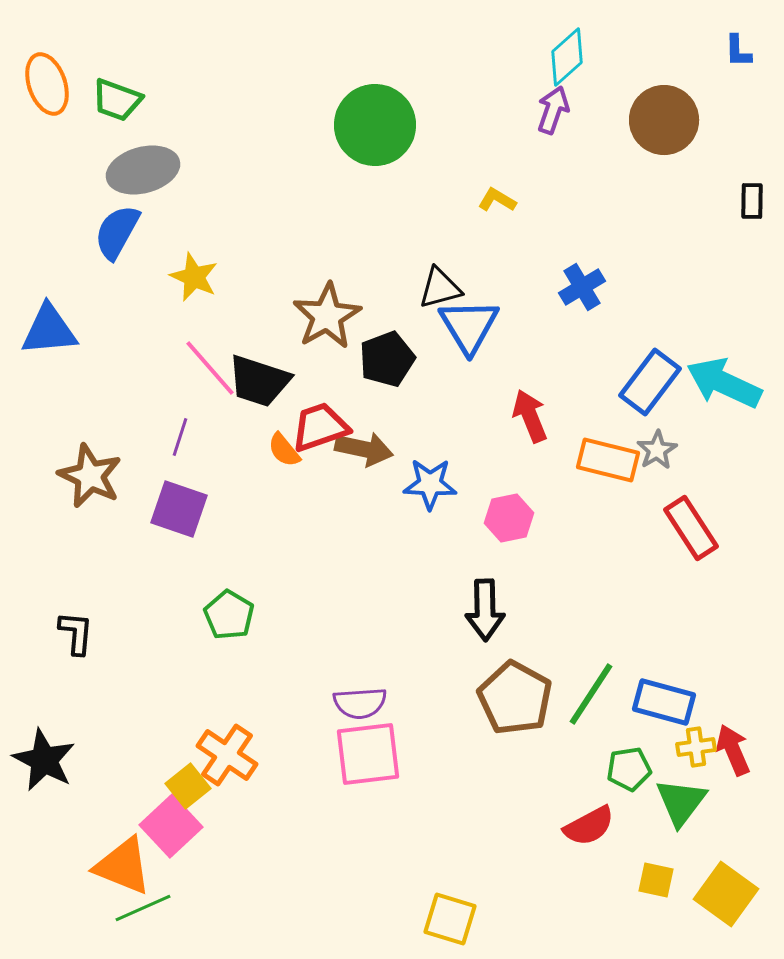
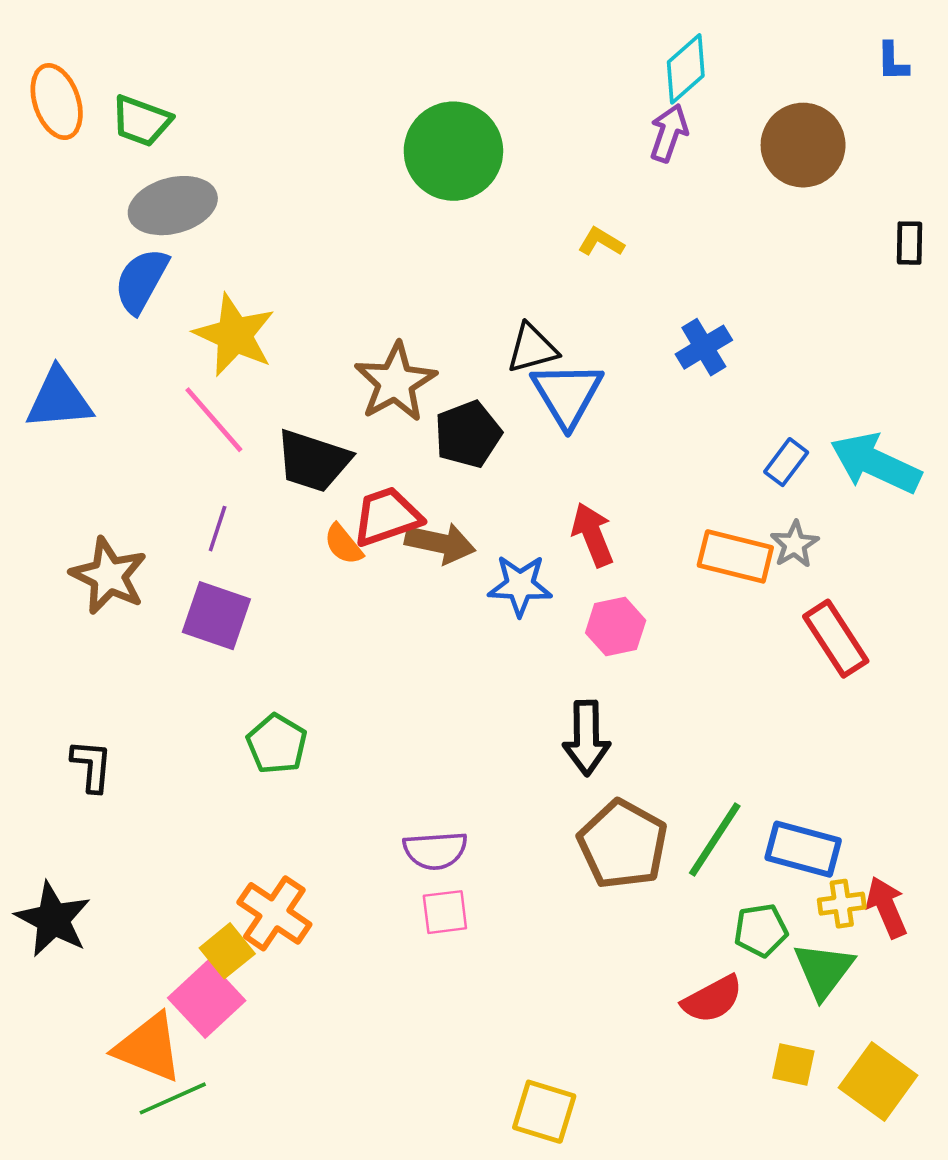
yellow star: (194, 277) -> (234, 335), size x1.4
pink line: (210, 368) -> (214, 420), moved
blue rectangle: (650, 382) -> (786, 462), size x0.6
red arrow: (530, 416) -> (593, 535), moved
pink square: (368, 754) -> (445, 912), size x0.6

